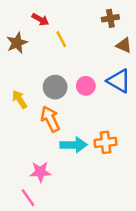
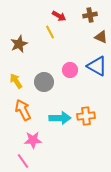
red arrow: (40, 19) -> (59, 16), moved
brown star: (17, 43) -> (19, 44), moved
gray circle: (55, 87) -> (44, 82), moved
orange arrow: (50, 119) -> (23, 110), moved

